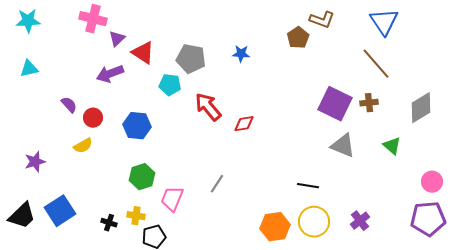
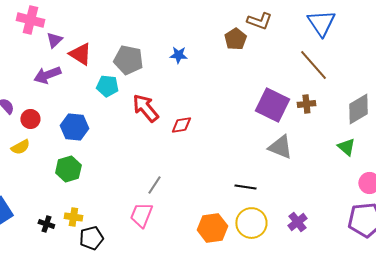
green triangle: (392, 146) -> (346, 147), moved
green hexagon: (142, 177) -> (68, 169), moved
pink trapezoid: (172, 199) -> (141, 215), moved

